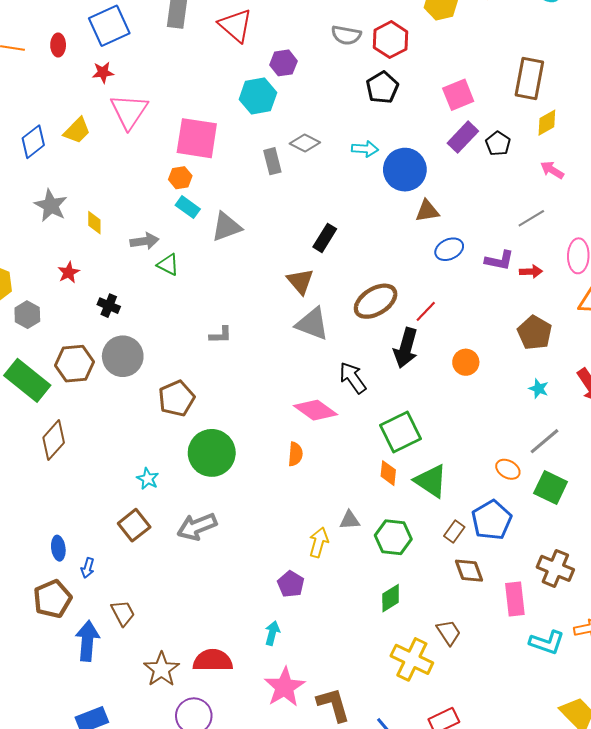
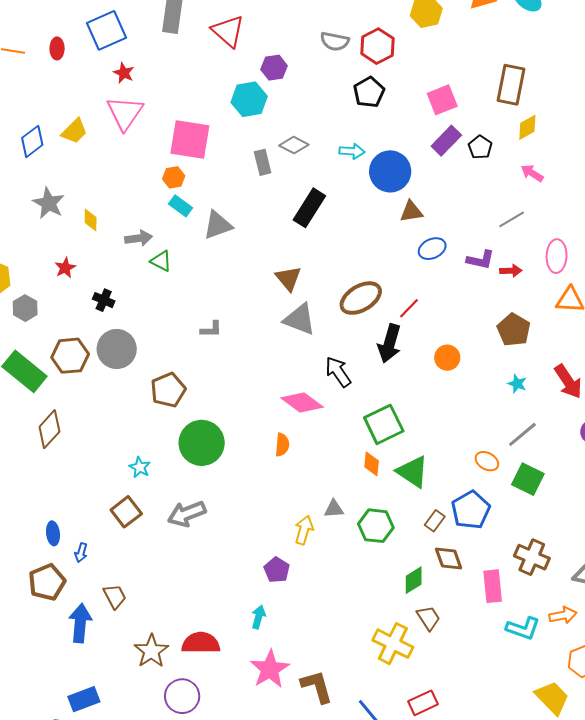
red star: (103, 72) -> (124, 73), moved, turned 30
black rectangle: (325, 238) -> (309, 208), moved, size x1.4
green diamond: (391, 598) -> (414, 580), moved

